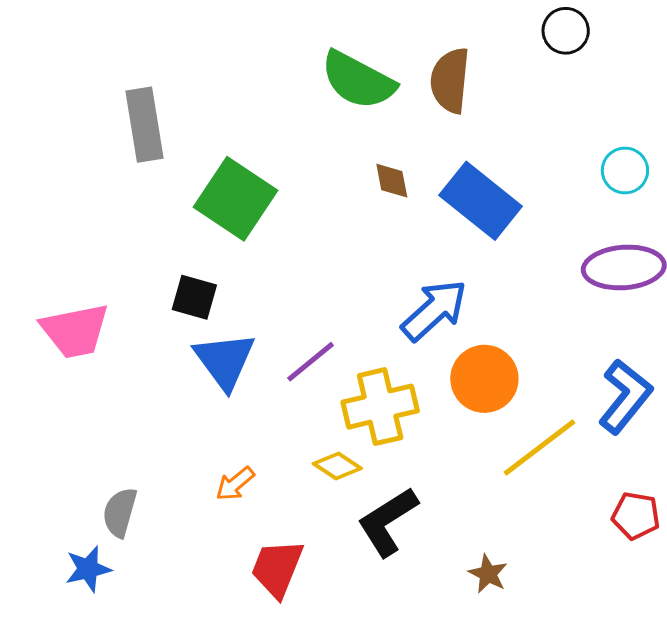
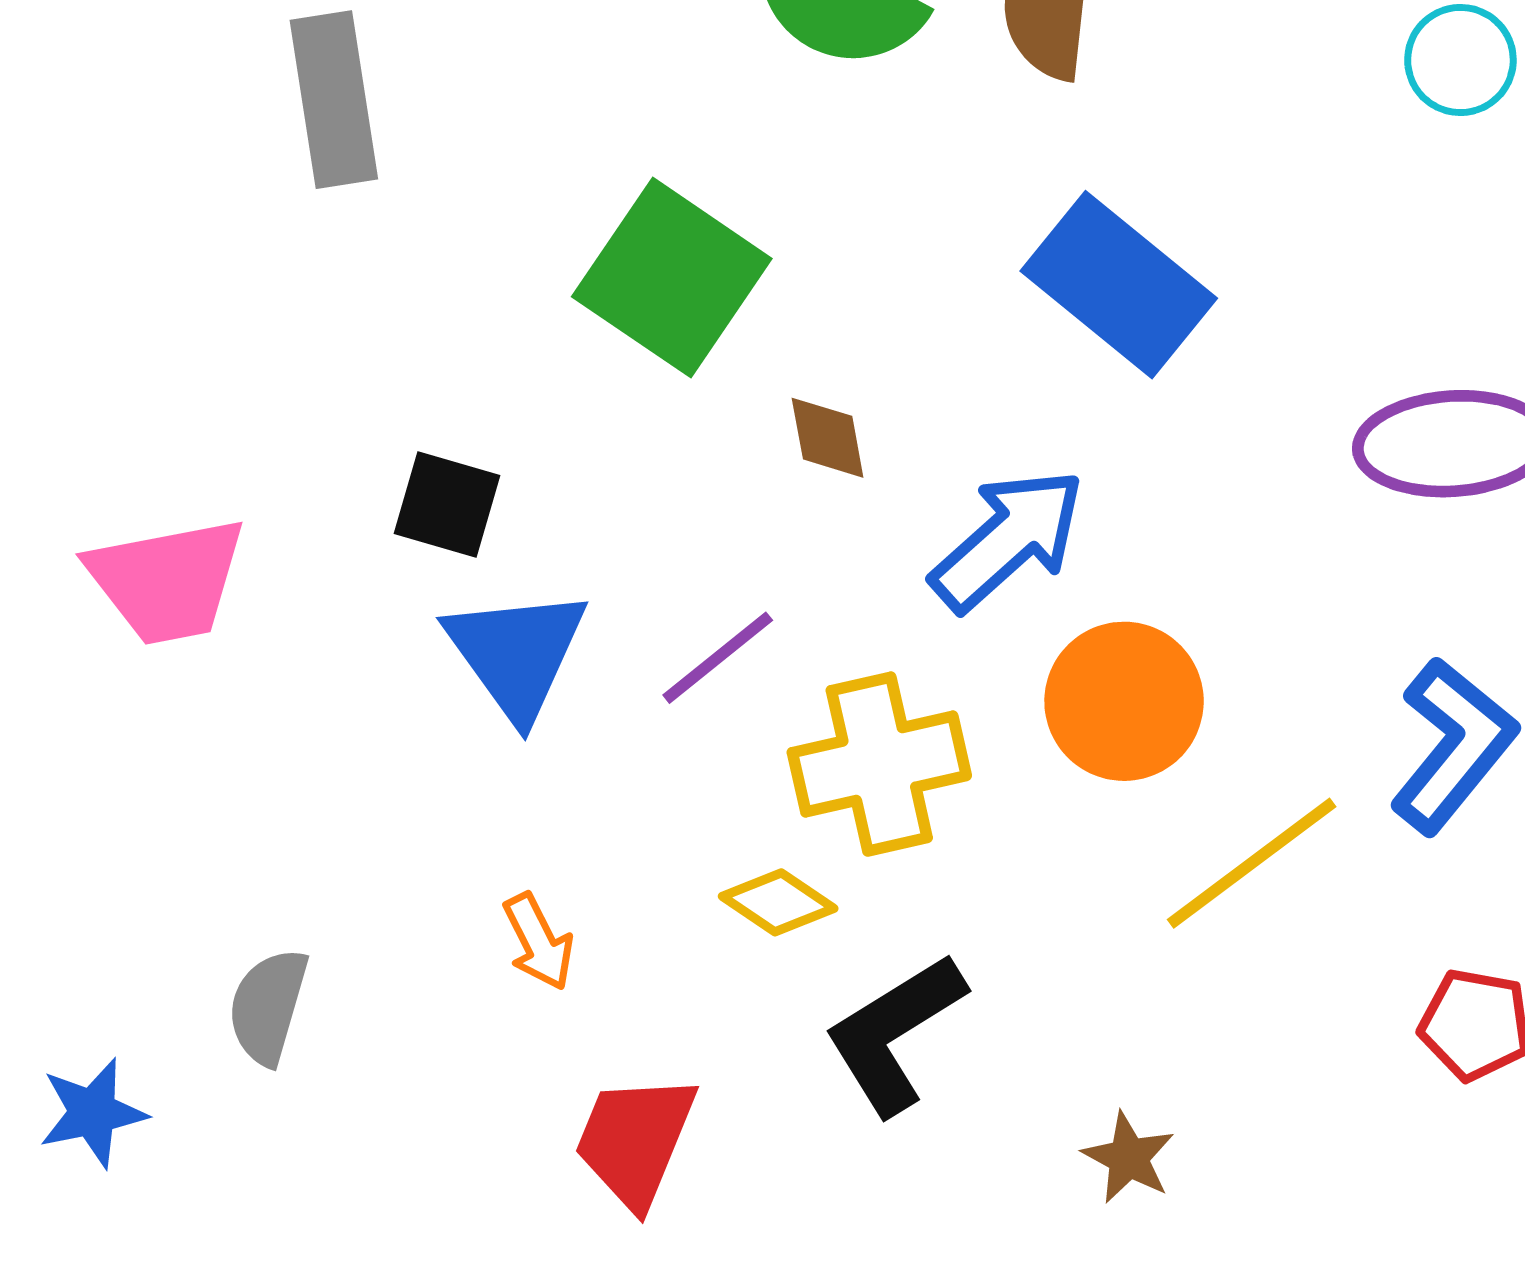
cyan circle: (625, 171) -> (1460, 60), moved
brown diamond: (392, 181) -> (828, 438), moved
green square: (236, 199) -> (672, 278), moved
orange arrow: (235, 484) -> (539, 942), turned -78
blue star: (88, 569) -> (93, 1113), moved

